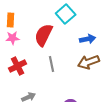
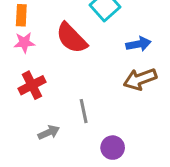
red semicircle: (44, 35) -> (72, 38), turned -70
gray line: (52, 64) -> (84, 111), moved

